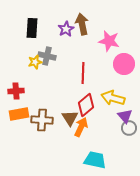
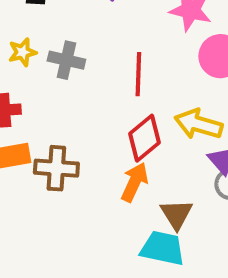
gray cross: (47, 56) -> (66, 60), moved
yellow star: (35, 62) -> (22, 52), moved
brown triangle: (70, 118) -> (176, 214), moved

